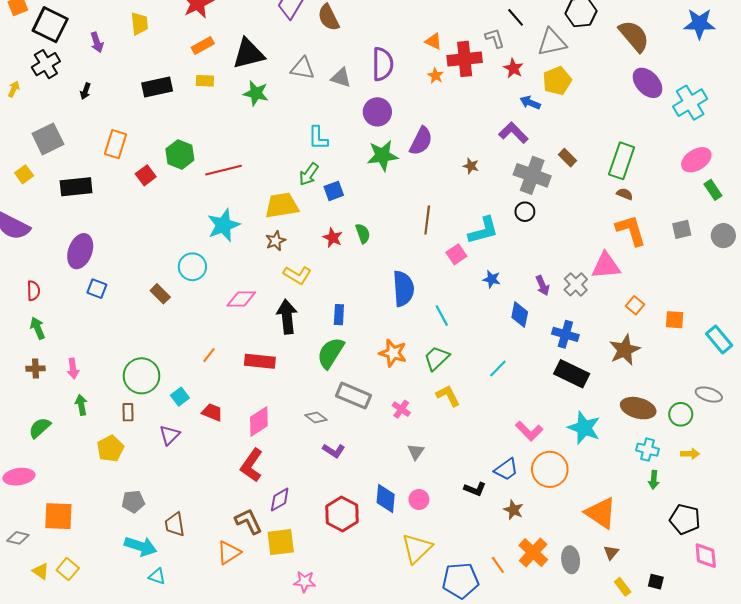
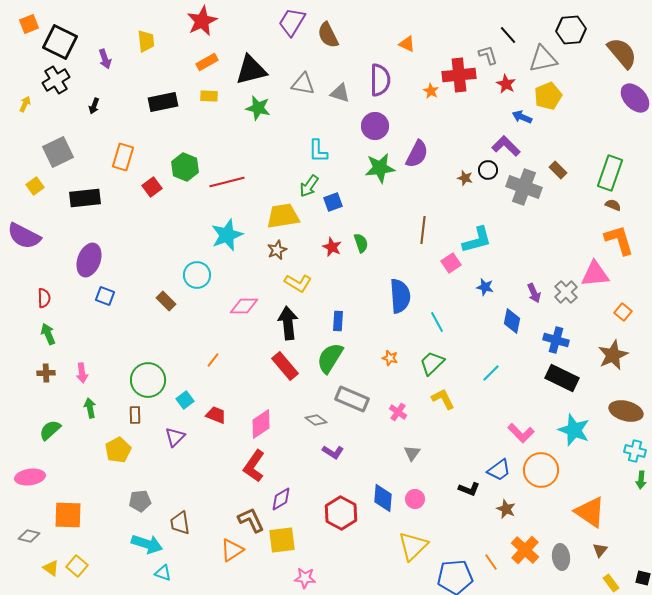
orange triangle: (433, 41) -> (407, 44), moved
black circle: (525, 212) -> (488, 170), moved
orange star: (393, 353) -> (390, 358), size x0.6
red rectangle: (260, 361) -> (285, 366), moved, turned 44

